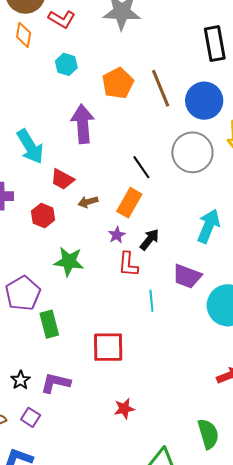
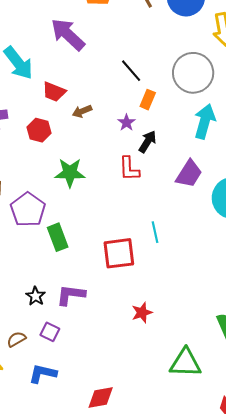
purple arrow: (83, 124) -> (68, 34), turned -36
gray circle: (192, 152) -> (193, 73), moved
orange rectangle: (129, 203) -> (148, 100), moved, size x0.7
purple star: (117, 235) -> (127, 123), moved
purple trapezoid: (187, 276) -> (189, 174), turned -72
cyan line: (151, 301) -> (155, 232), moved

